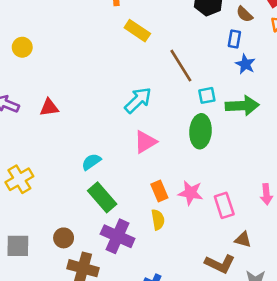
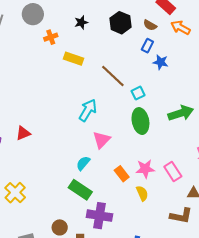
blue rectangle: (234, 39) -> (147, 46), turned 32
green arrow: (242, 106) -> (181, 113), moved
cyan semicircle: (91, 162) -> (83, 163), moved
yellow semicircle: (158, 220) -> (142, 193), moved

